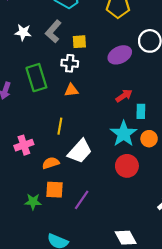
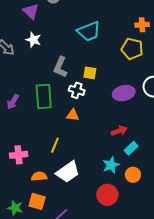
gray L-shape: (53, 31) -> (60, 67), moved, turned -30
white star: (23, 32) -> (33, 40), moved
cyan rectangle: (141, 111) -> (131, 148), turned 32
cyan star: (124, 134) -> (111, 165), size x0.7

